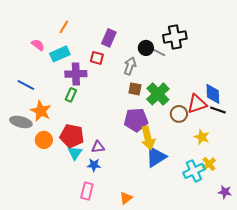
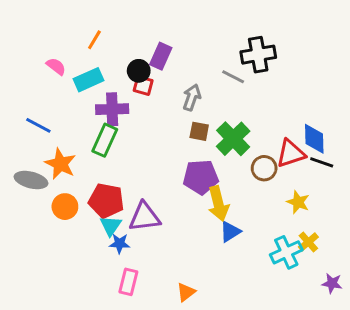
black circle: (146, 48) -> (139, 71), moved
green rectangle: (71, 95) -> (105, 140), size x1.5
purple triangle: (98, 147) -> (145, 217), size x1.6
blue triangle: (156, 157) -> (230, 232), size x0.7
blue star: (94, 165) -> (120, 243), moved

